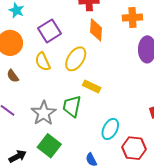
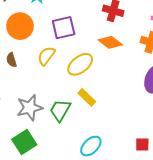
orange diamond: (96, 30) -> (110, 42), turned -75
yellow semicircle: (43, 62) -> (46, 56), turned 42

